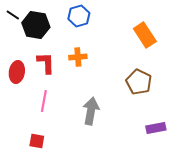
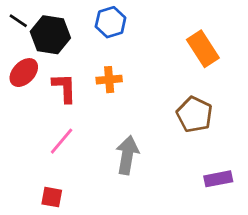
red ellipse: (17, 72) -> (24, 73), moved, turned 35
pink line: (44, 101) -> (62, 141), turned 30

